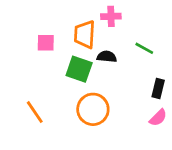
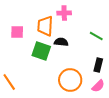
green line: (144, 48) -> (96, 36), moved
orange circle: (93, 109) -> (70, 80), moved

